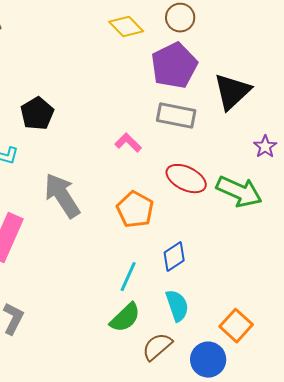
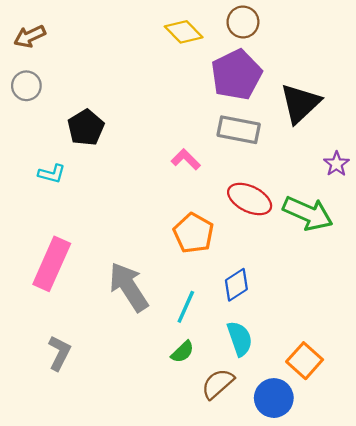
gray arrow: (62, 196) -> (129, 287), moved
green semicircle: (125, 318) -> (183, 352), size x0.7

